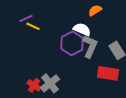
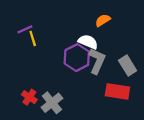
yellow line: (33, 26) -> (33, 38), turned 48
red cross: (34, 85) -> (29, 97), moved

